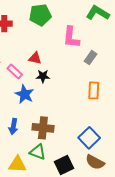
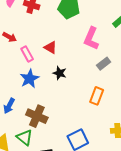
black star: (43, 76) -> (60, 73), moved

